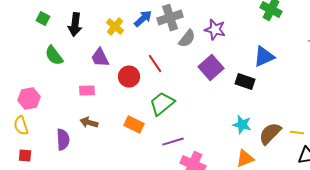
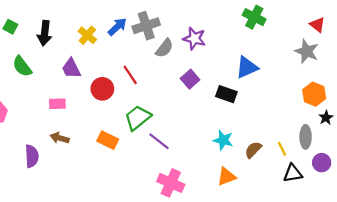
purple square: (211, 68) -> (190, 79), size x0.7
yellow line: (297, 133) -> (282, 149), turned 56
brown semicircle: (270, 134) -> (253, 150), size x0.7
purple line: (173, 142) -> (159, 141), moved, turned 55

